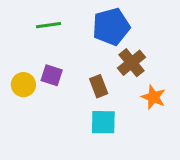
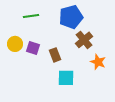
yellow circle: (23, 85) -> (15, 44), moved
brown rectangle: (99, 86) -> (55, 55), moved

